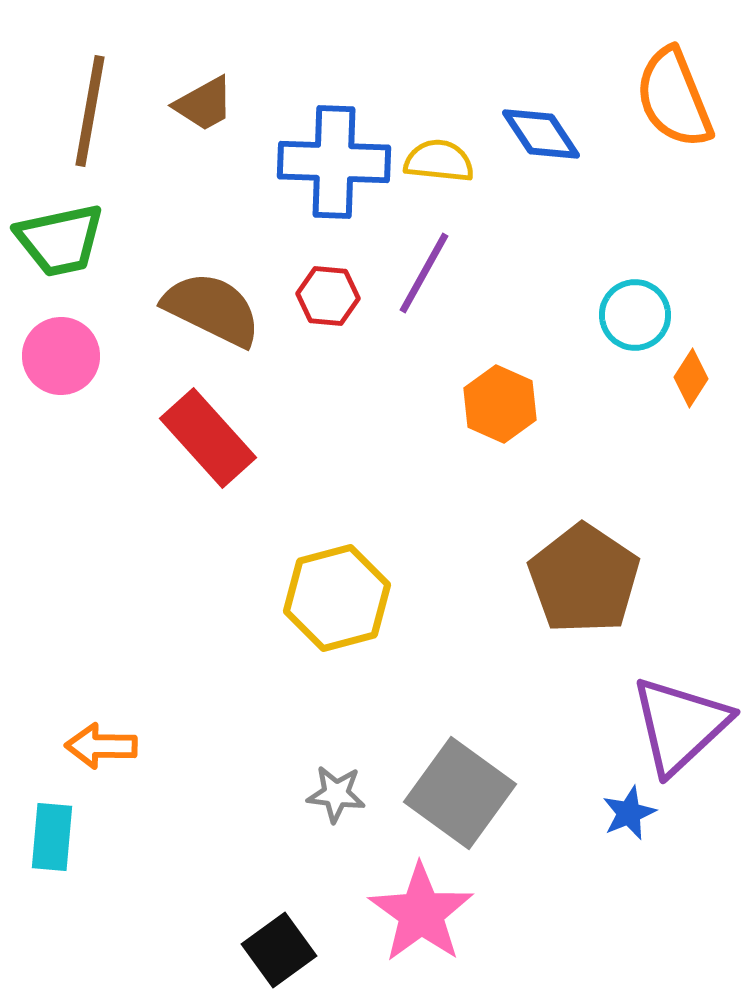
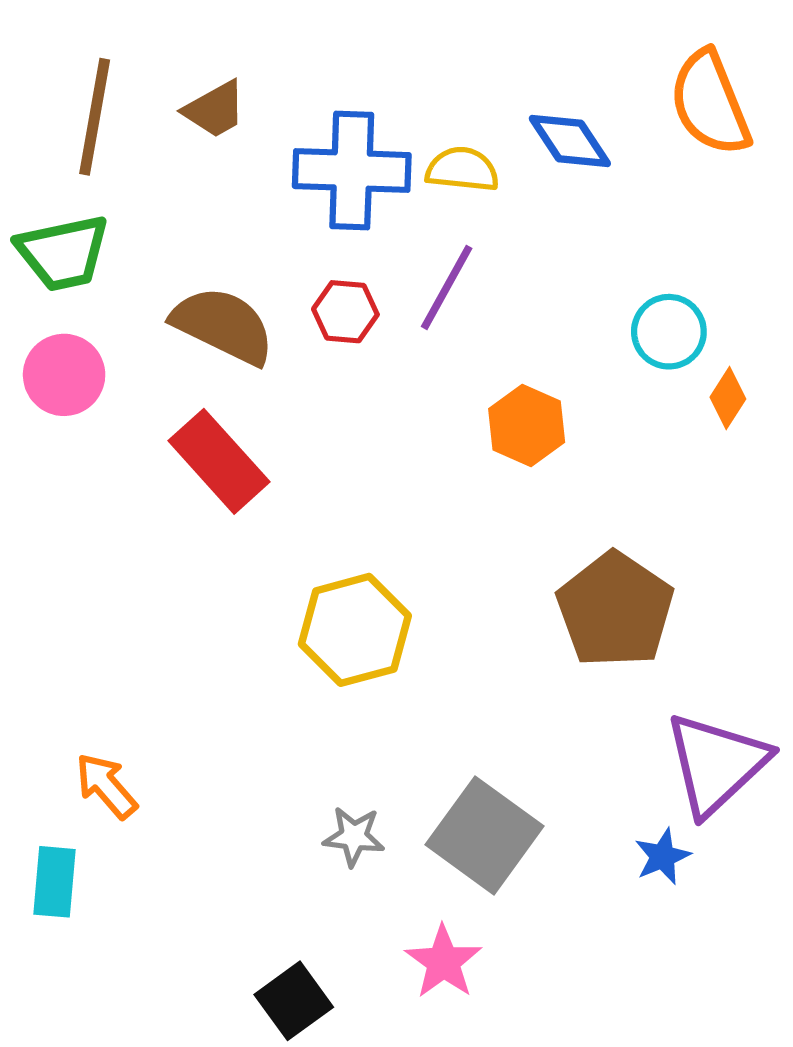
orange arrow: (101, 746) -> (106, 786), turned 48
pink star: (421, 913) -> (443, 962), size x0.7

